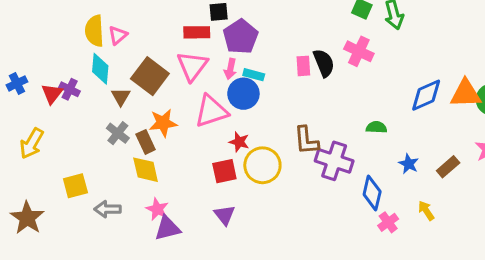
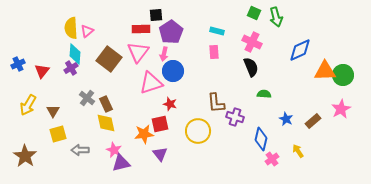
black semicircle: (324, 63) -> (251, 67), moved
cyan rectangle: (254, 75) -> (217, 31), moved
purple cross: (70, 89) -> (71, 68), moved, turned 32
blue diamond: (426, 95) -> (300, 50), moved
brown triangle: (121, 97) -> (53, 111), moved
orange star: (163, 123) -> (144, 134), moved
purple cross: (334, 161) -> (235, 117), size x0.7
yellow circle: (262, 165) -> (198, 131), moved

